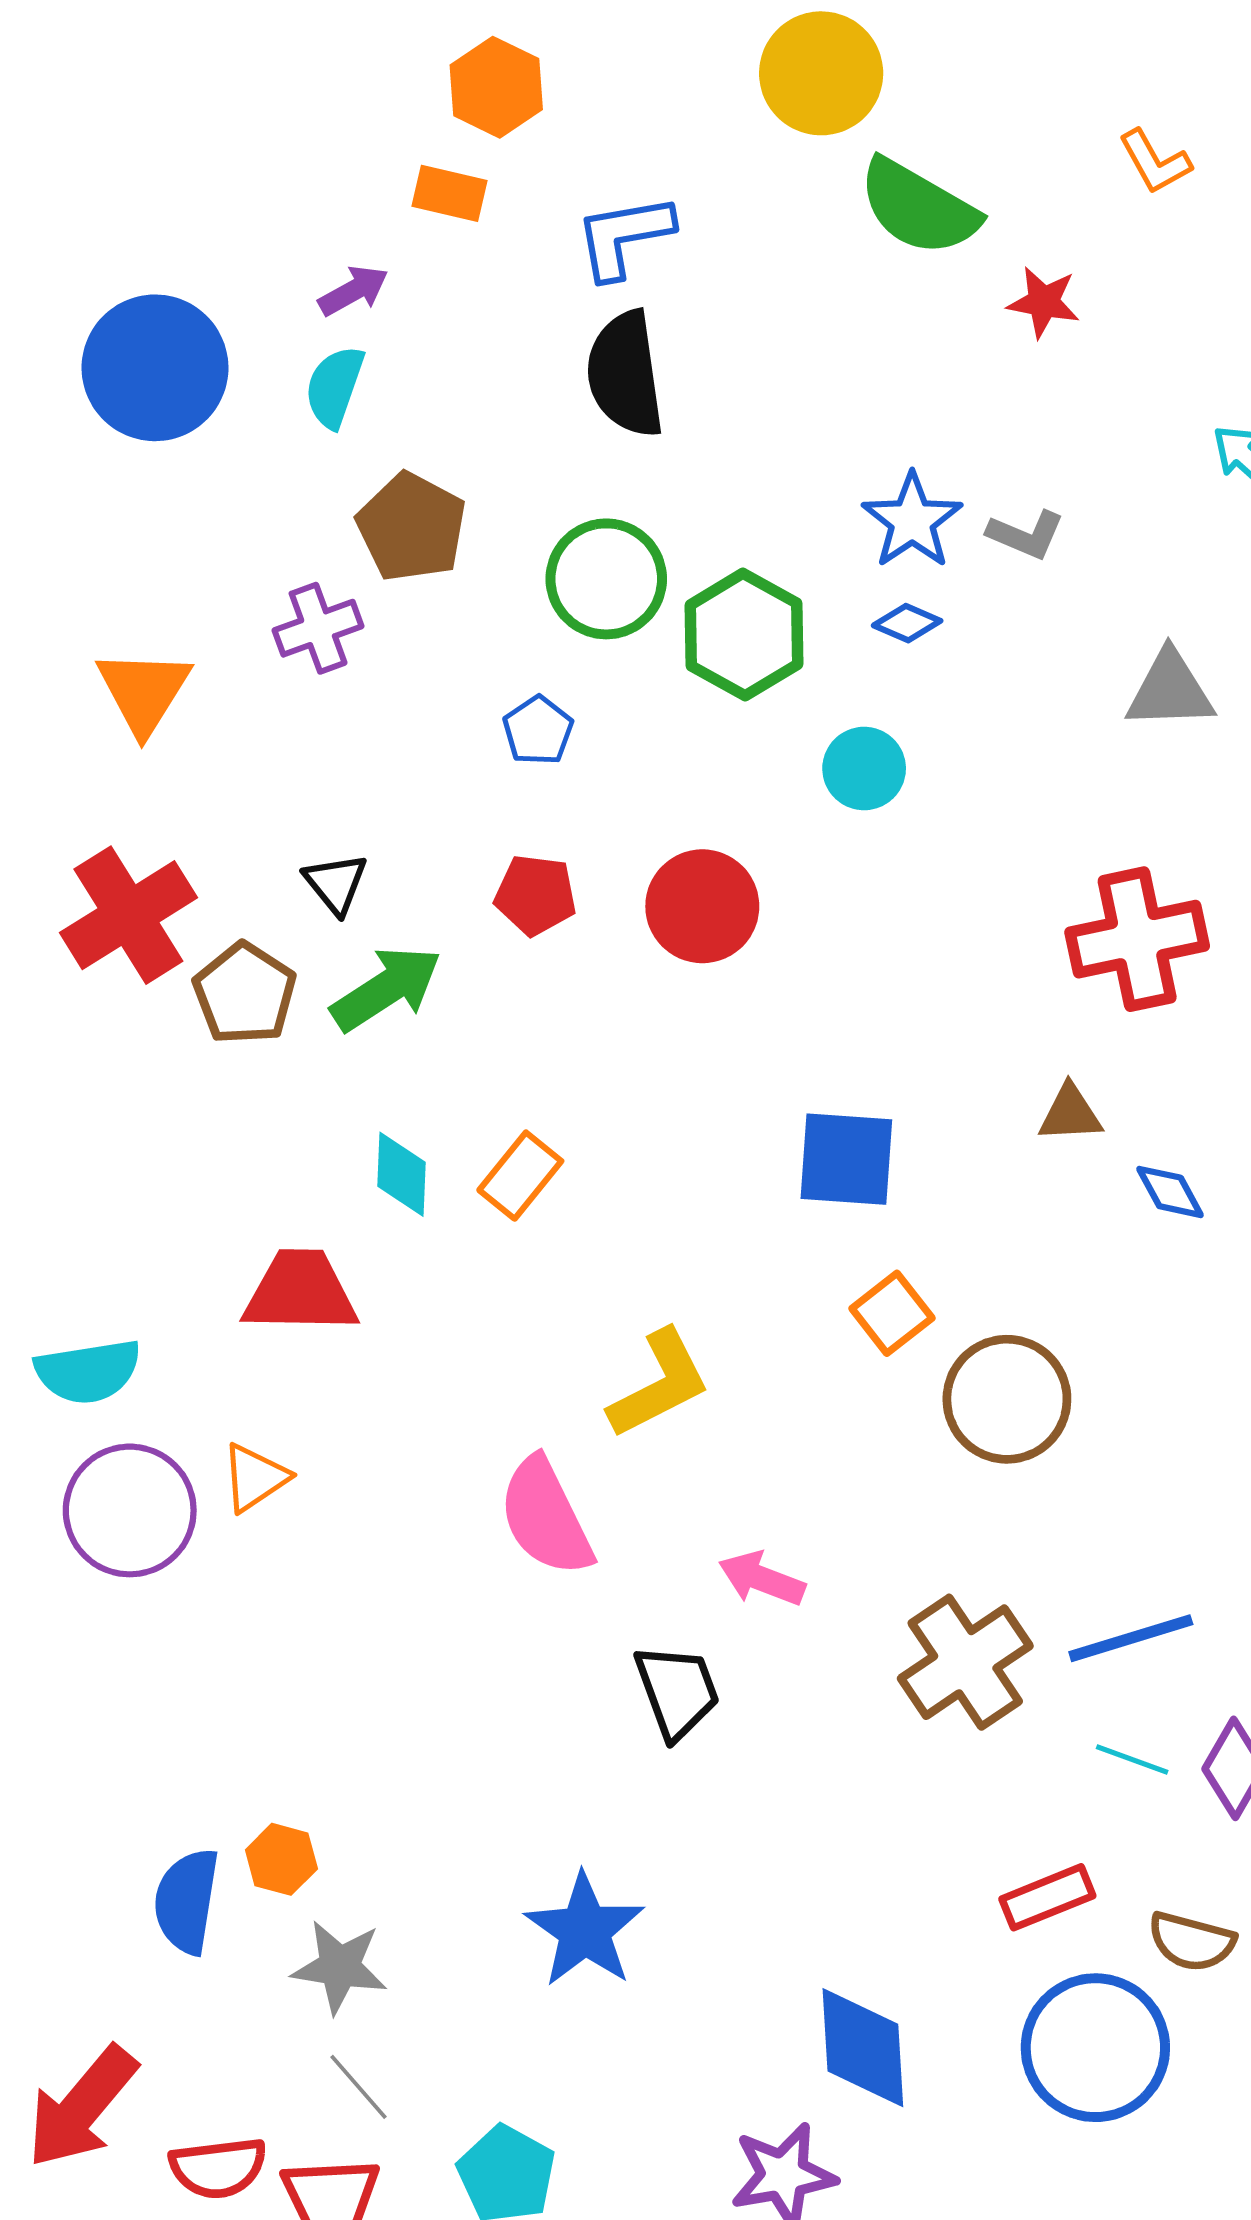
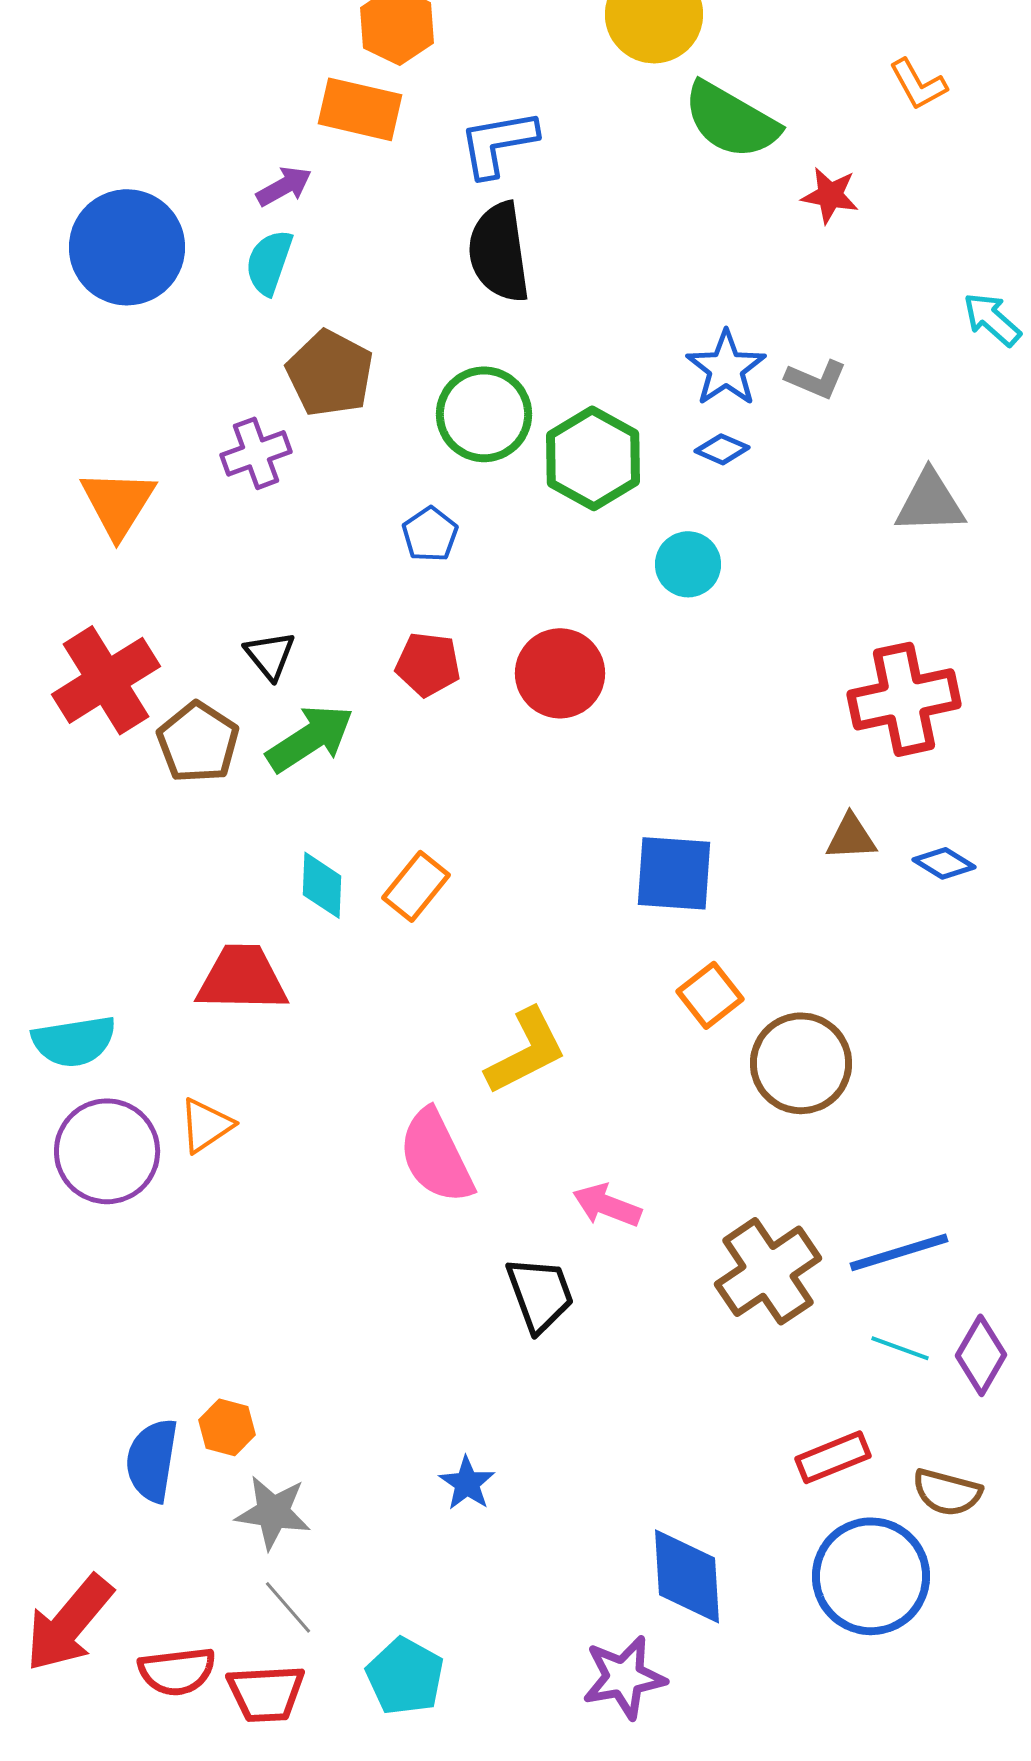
orange rectangle: (450, 193) -> (360, 109), size x1.4
blue diamond: (1170, 1192) -> (944, 863), moved, turned -30
blue star: (585, 1930) -> (467, 1483), size x0.6

